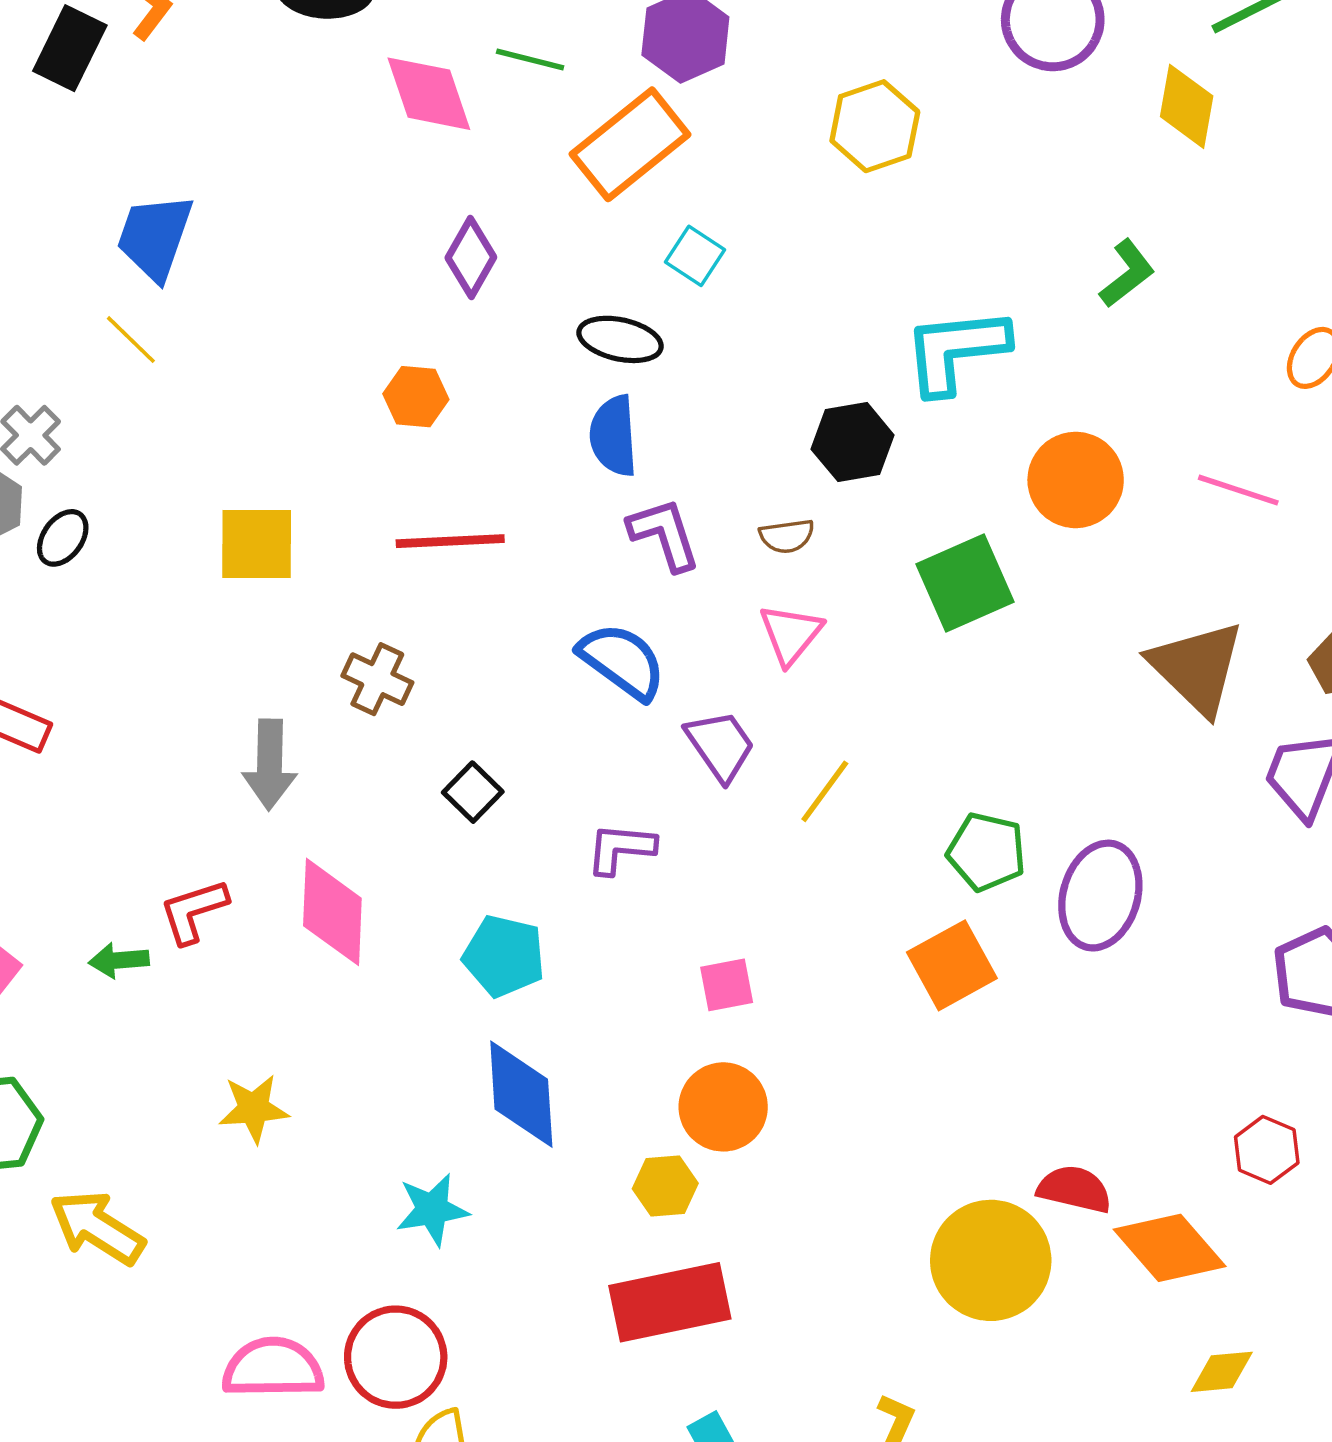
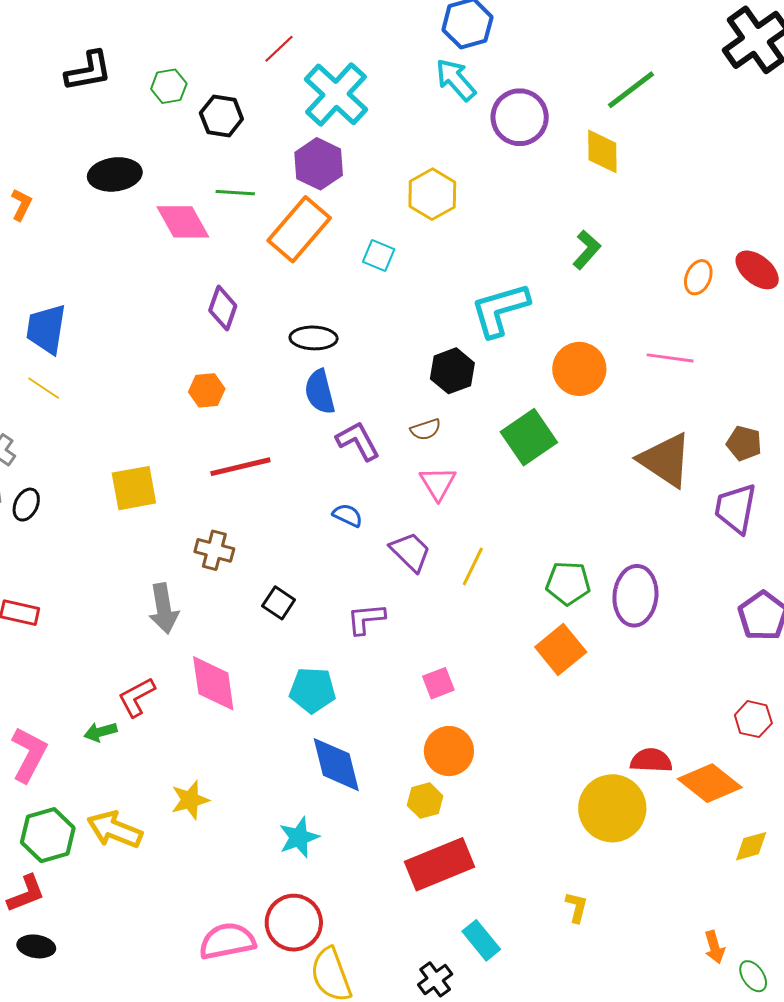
cyan square: (695, 256) -> (379, 255), moved
blue semicircle: (622, 661) -> (348, 515), size x0.6
yellow arrow: (97, 1228) -> (115, 830), moved

